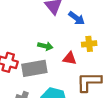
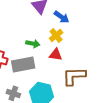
yellow cross: (89, 44) -> (56, 35), moved, turned -32

